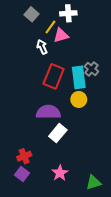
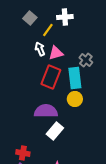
pink triangle: (61, 35) -> (56, 53), moved
gray cross: (91, 69) -> (86, 60), moved
red cross: (24, 156) -> (23, 153), turned 32

